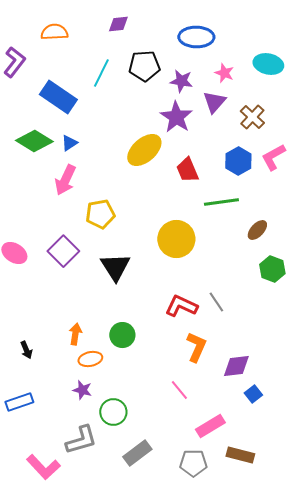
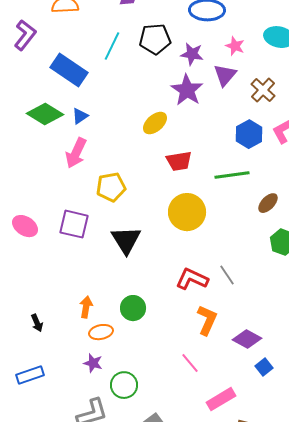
yellow ellipse: (144, 150) -> (155, 123), size x0.7
red trapezoid: (187, 170) -> (179, 161), moved, turned -76
purple square: (63, 251) -> (74, 224), turned -32
purple diamond: (236, 366) -> (247, 339), turned 36

